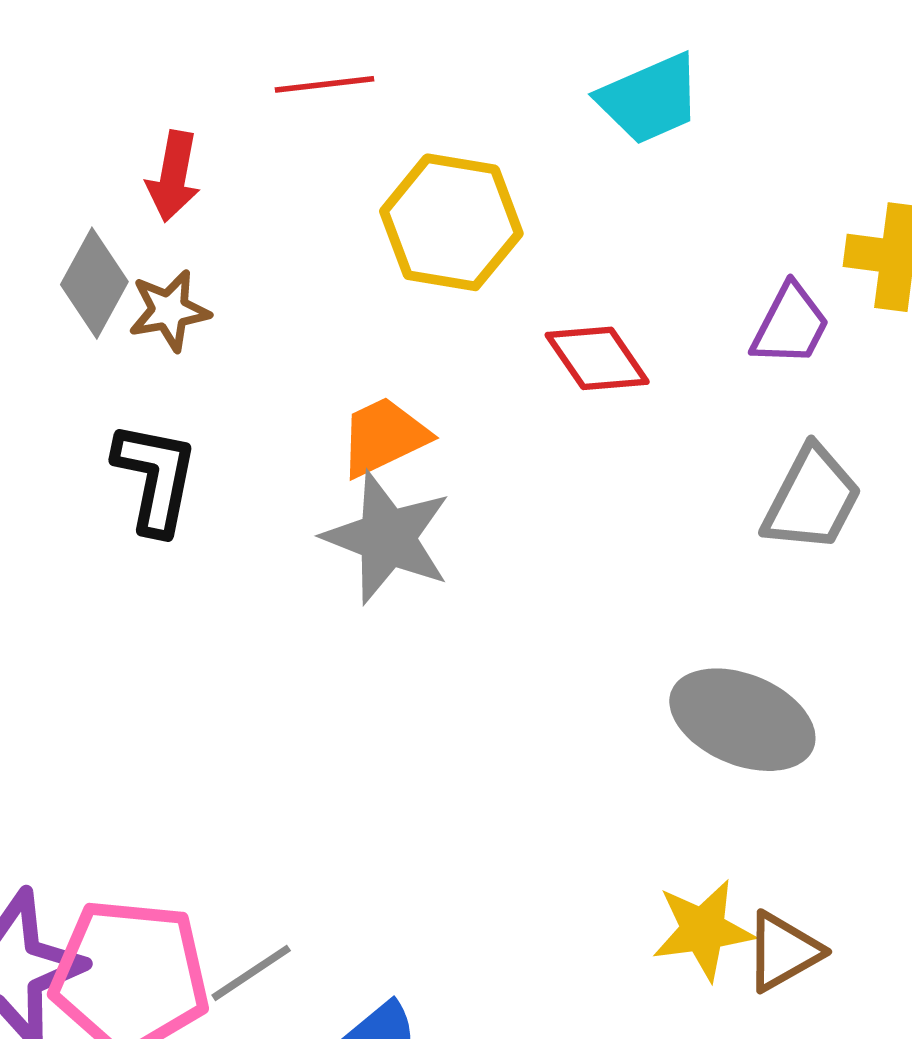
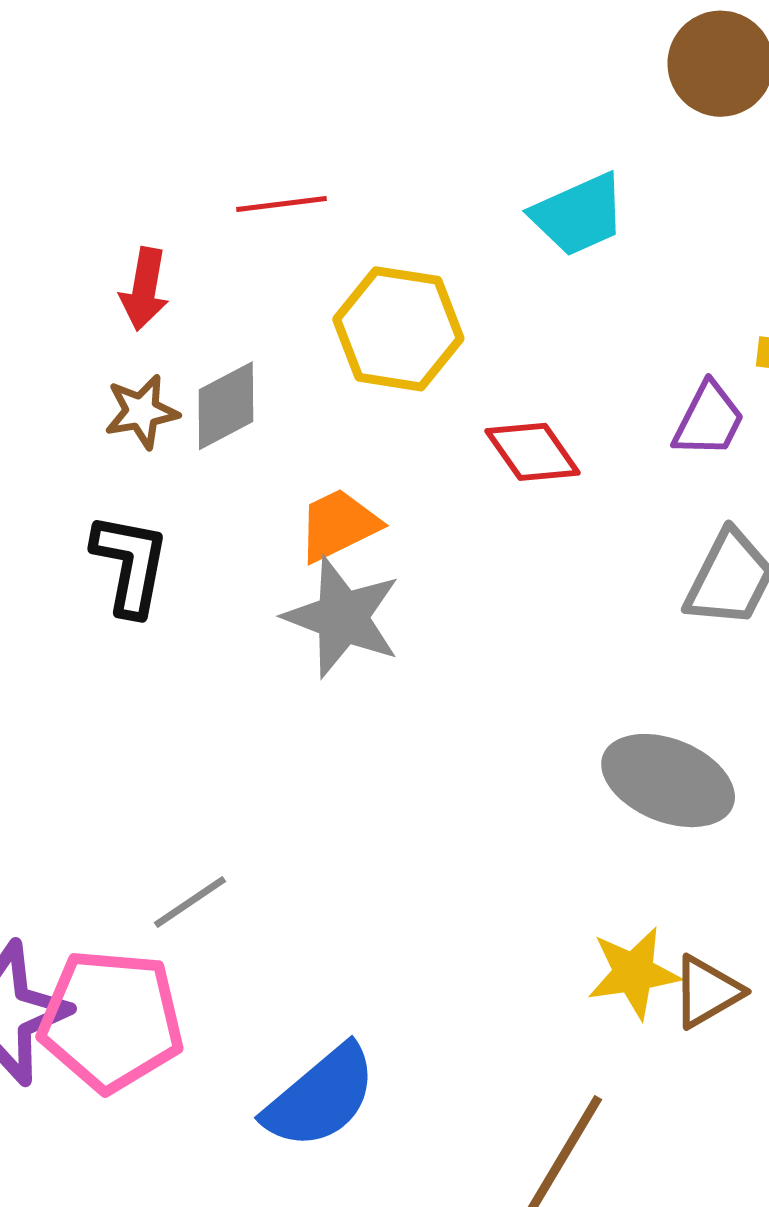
gray diamond: (94, 283) -> (226, 406), moved, turned 34
gray line: (251, 973) -> (190, 902), moved

